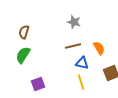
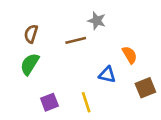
brown line: (73, 46) -> (76, 40), moved
yellow line: (81, 82) -> (86, 102), moved

